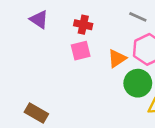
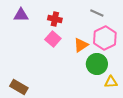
purple triangle: (39, 19) -> (21, 15), turned -35
pink square: (81, 51) -> (53, 39), turned -35

